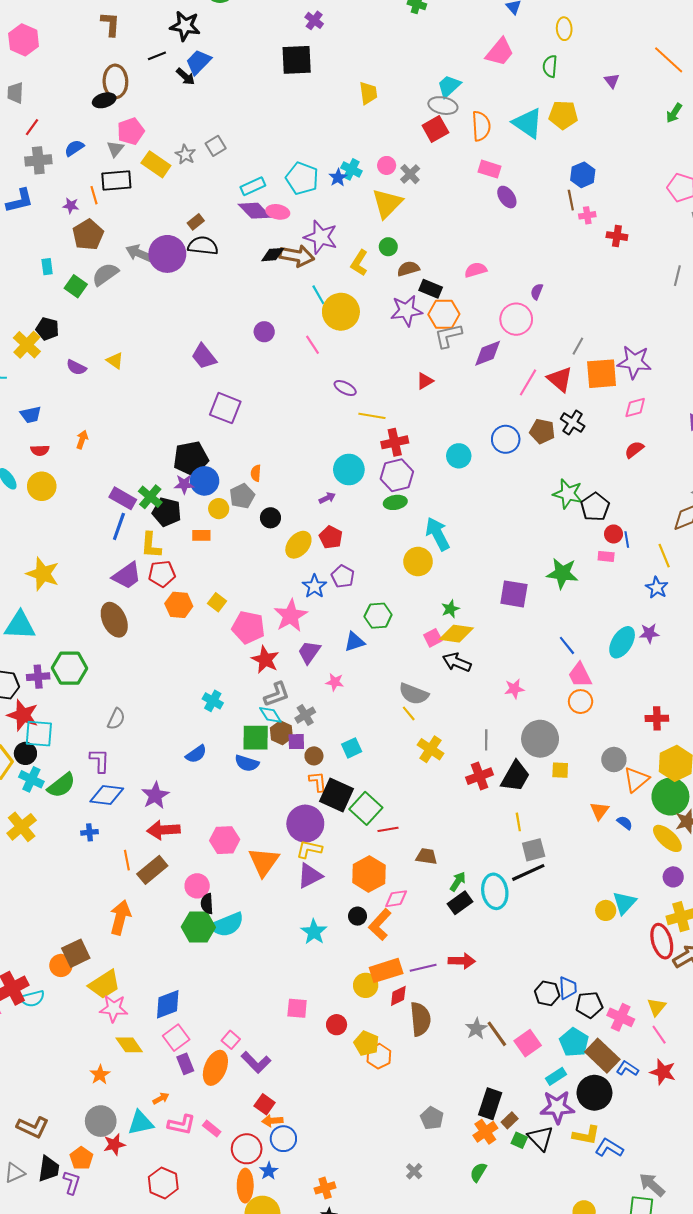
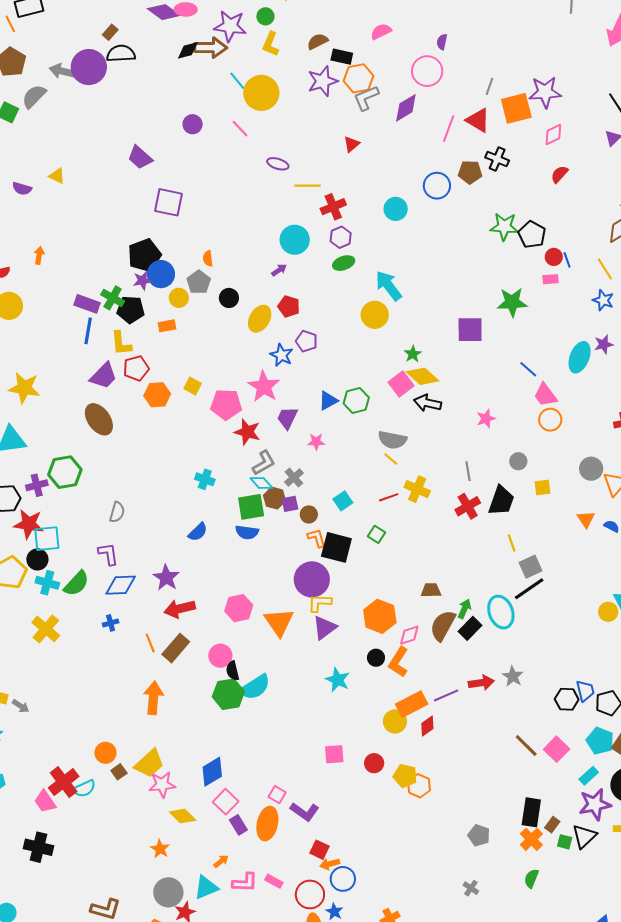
green circle: (388, 247) -> (265, 16), moved
purple hexagon: (397, 475) -> (341, 237), size x0.7
green hexagon: (378, 616) -> (356, 400), moved
yellow diamond: (456, 634) -> (423, 376), turned 44
pink square: (433, 638) -> (401, 384), size x1.4
gray circle: (540, 739) -> (518, 461), size x0.5
green square: (366, 808) -> (377, 534), moved, size x0.6
red line: (388, 829) -> (389, 497), moved
brown square: (76, 953) -> (119, 772), moved, size x0.6
brown semicircle: (420, 1019) -> (443, 626), moved, turned -136
gray star: (476, 1029) -> (513, 676), moved
black triangle: (541, 1138) -> (584, 836), turned 40

